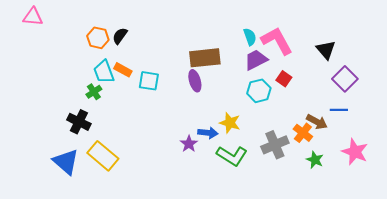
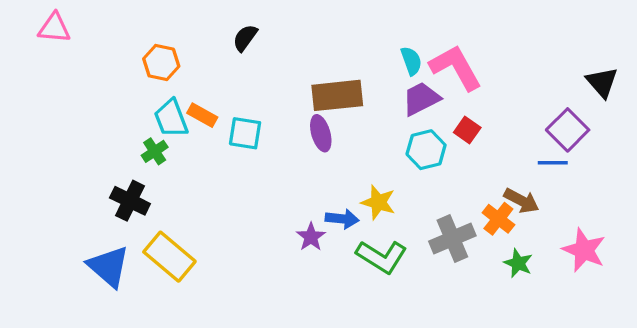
black semicircle: (120, 36) -> (245, 38), moved
black triangle: (326, 50) -> (602, 82), moved
blue line: (339, 110) -> (553, 163), moved

